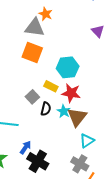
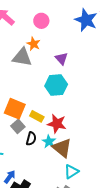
purple triangle: (98, 31) -> (61, 59), moved
orange square: (32, 53) -> (15, 109), moved
cyan hexagon: (68, 67) -> (56, 85), moved
brown triangle: (77, 117) -> (62, 148), turned -30

